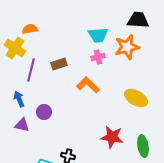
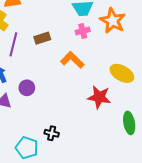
orange star: (127, 47) -> (113, 21), turned -30
red star: (112, 137) -> (99, 97), moved

